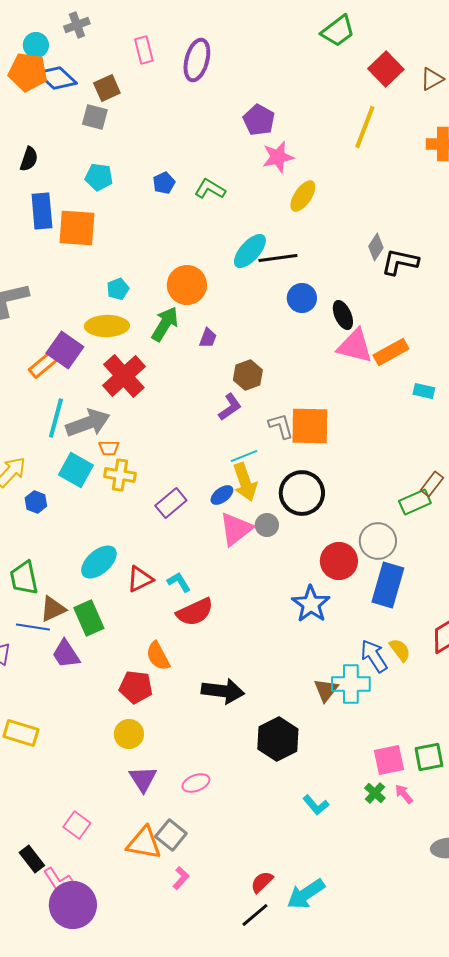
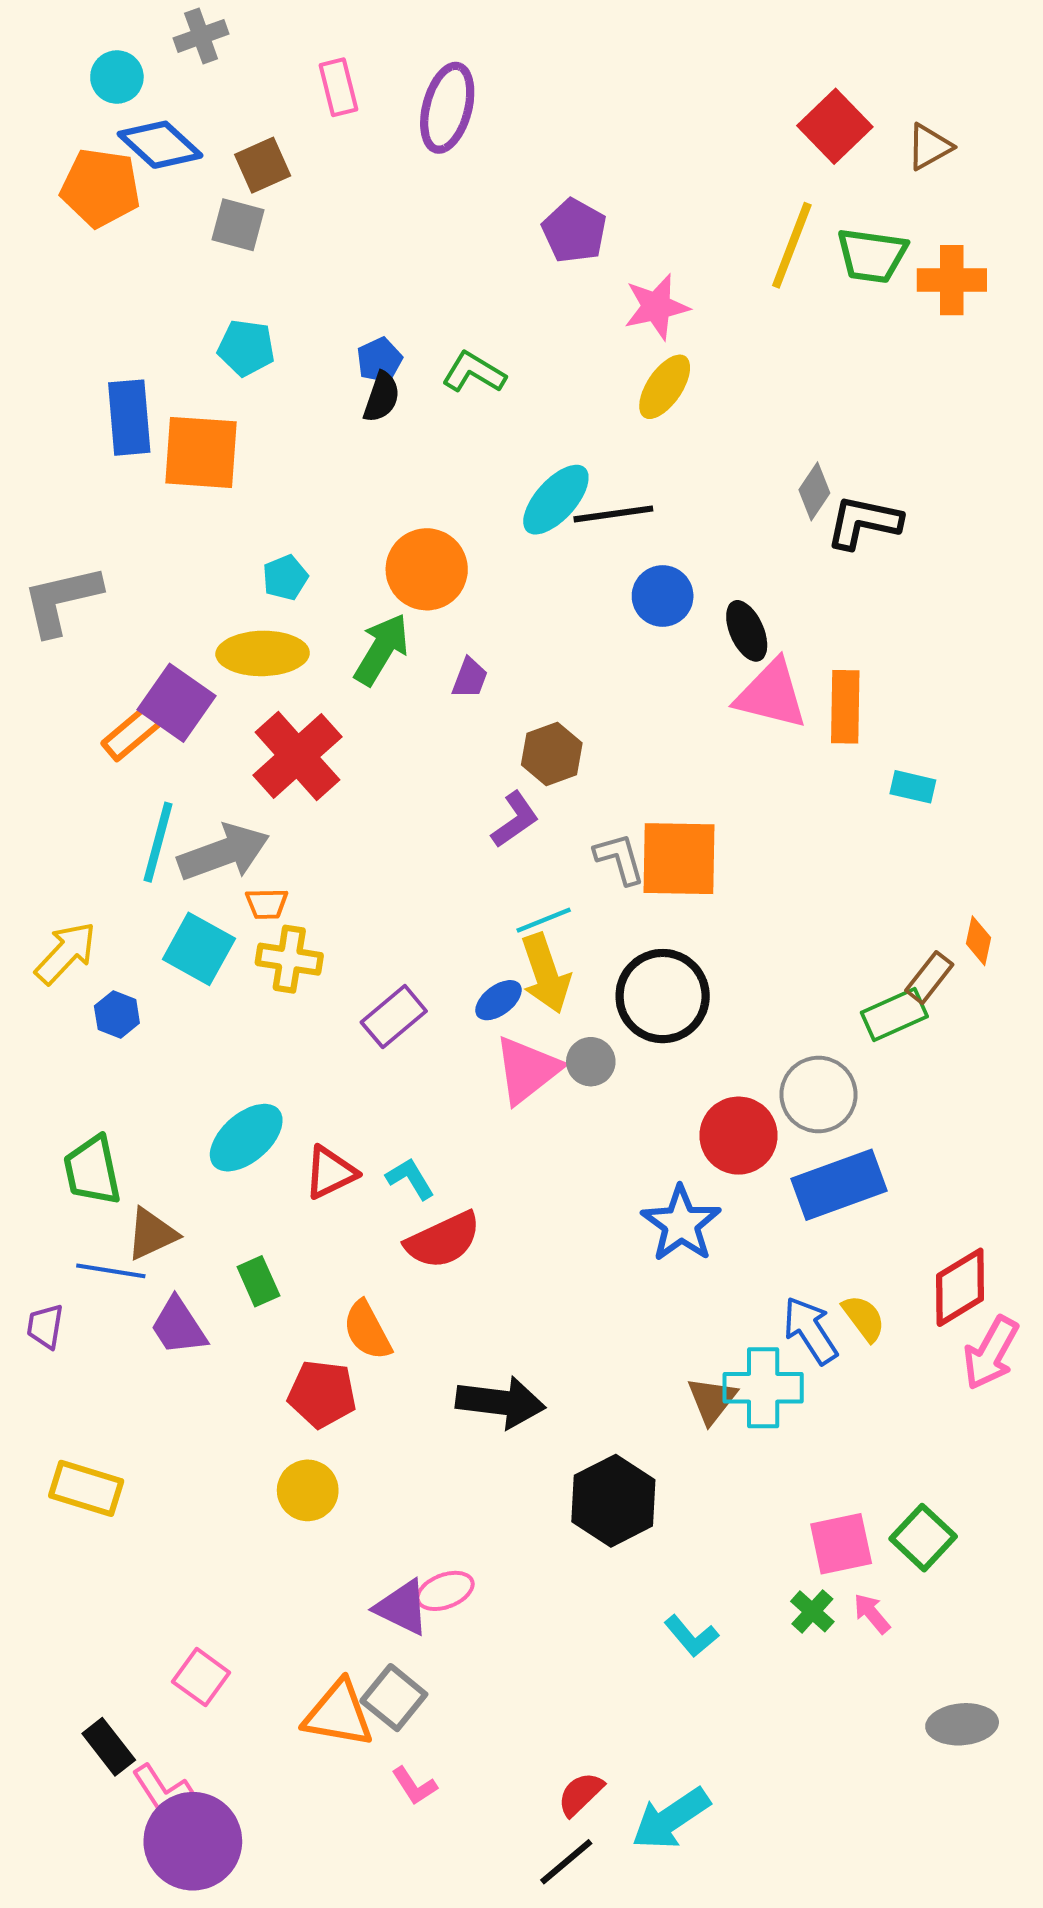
green trapezoid: (338, 31) -> (872, 255), moved, turned 45
orange pentagon: (28, 72) -> (101, 188), moved
pink star: (278, 157) -> (656, 307), moved
black semicircle: (29, 159) -> (382, 397), moved
orange rectangle: (391, 352) -> (845, 707), turned -60
blue rectangle: (388, 585) -> (839, 1185), turned 54
green rectangle: (89, 618) -> (258, 1281), moved, size x0.7
green square: (429, 757) -> (923, 1538), turned -36
purple triangle: (143, 779) -> (402, 1607), moved, turned -32
pink L-shape: (181, 878) -> (414, 1786), turned 105

